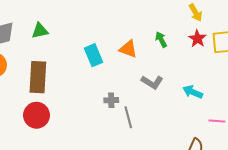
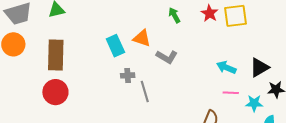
orange triangle: (128, 49) -> (142, 38), moved
cyan rectangle: (94, 55) -> (115, 46), moved
cyan arrow: (193, 92) -> (226, 67), moved

